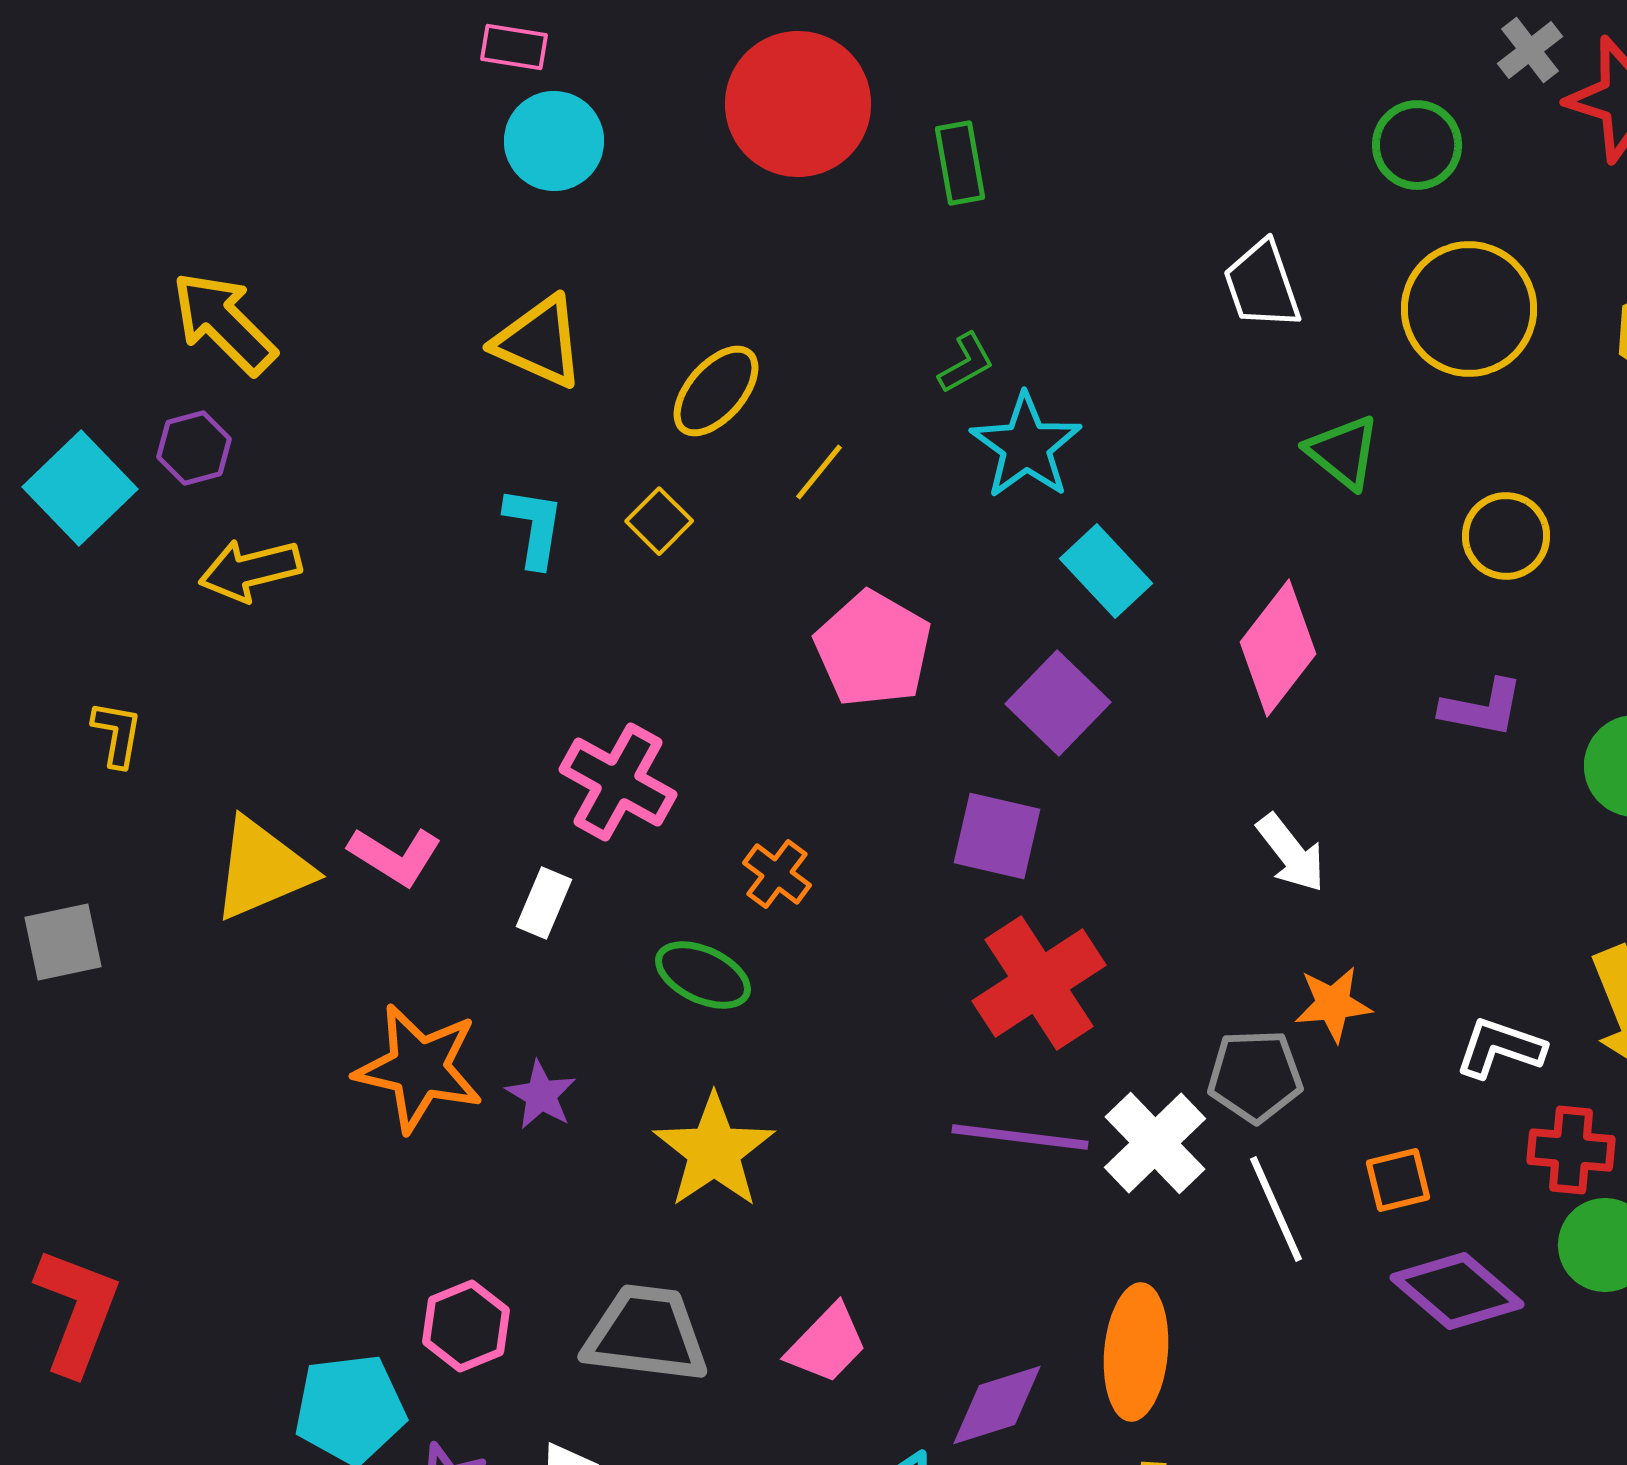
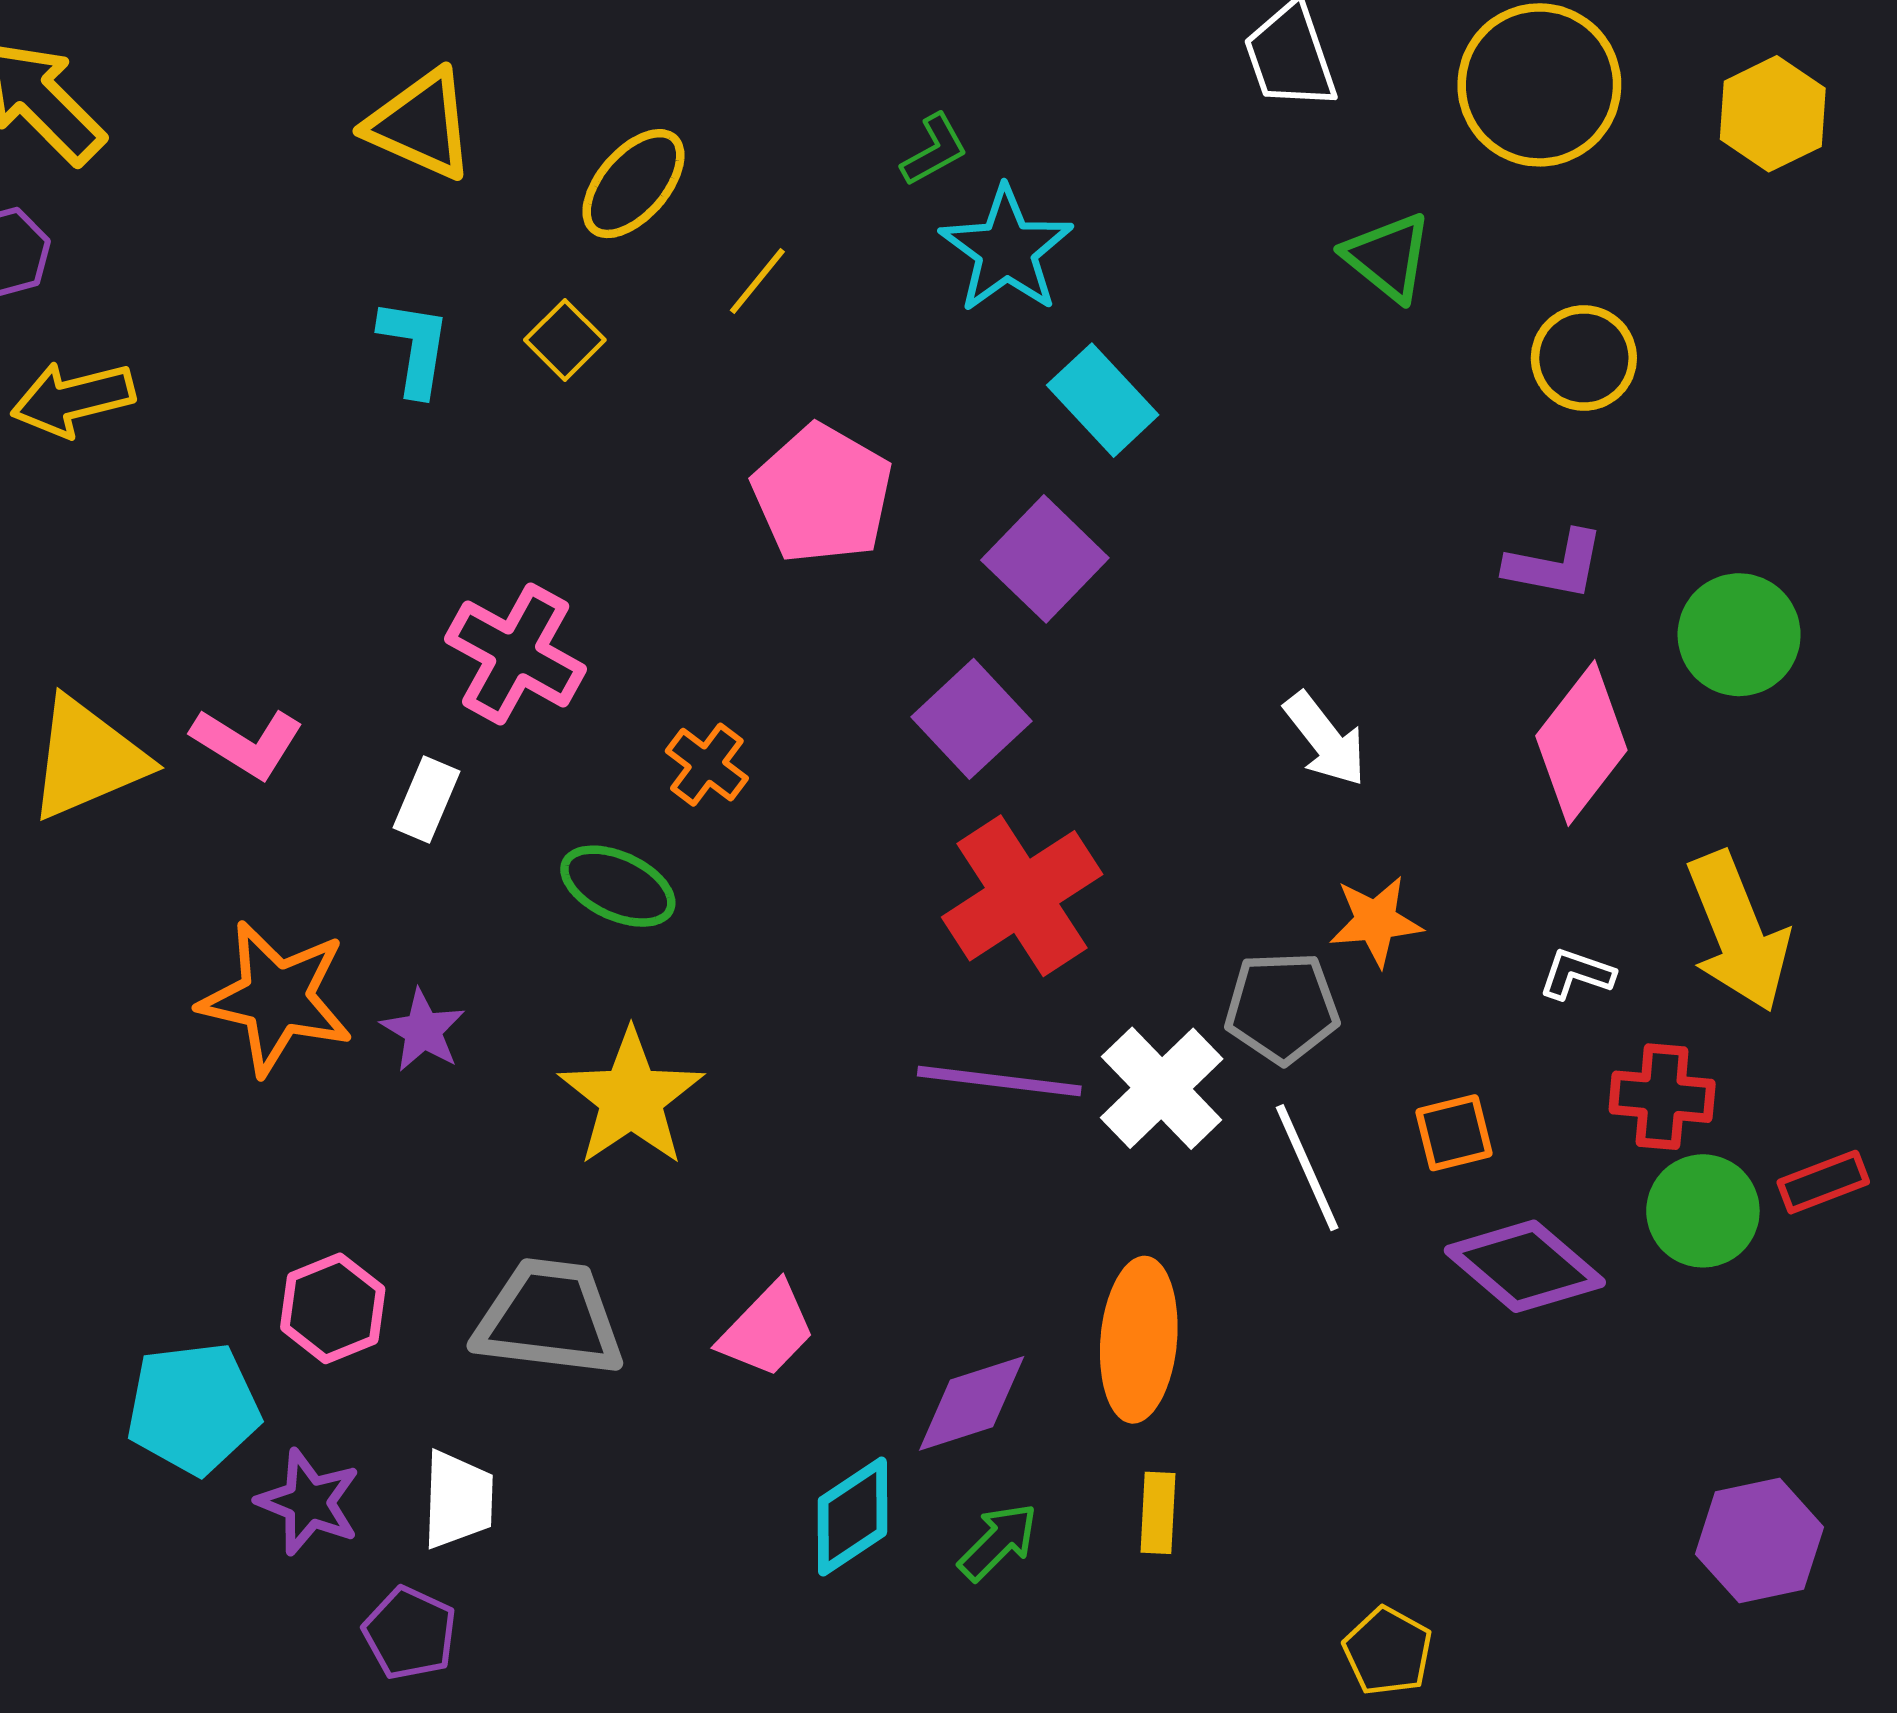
pink diamond: (1278, 648) -> (1581, 743), moved
purple square: (997, 836) -> (972, 719), turned 34
white L-shape: (1500, 1048) -> (1577, 974), size x0.7

